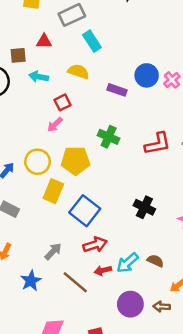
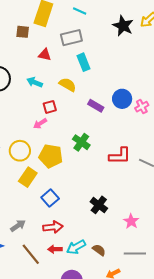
brown square: (18, 55) -> (23, 32), moved
blue square: (85, 211) -> (50, 198), size x0.7

